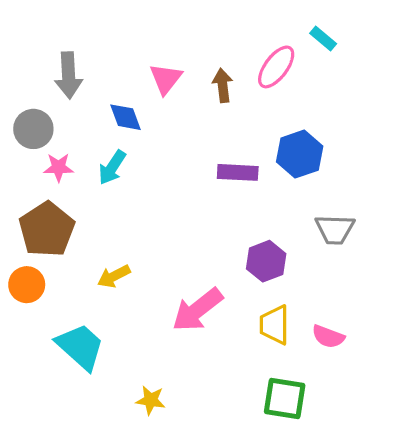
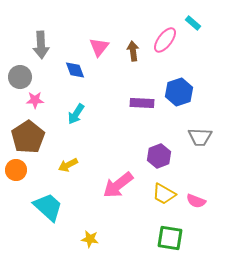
cyan arrow: (112, 167) -> (76, 114), moved
yellow trapezoid: (275, 325) -> (164, 194), turned -60

